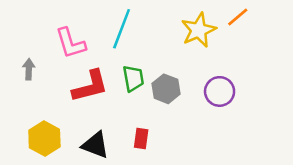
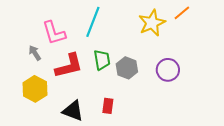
gray arrow: (29, 69) -> (35, 53), moved, turned -35
yellow hexagon: (44, 139) -> (35, 89), moved

